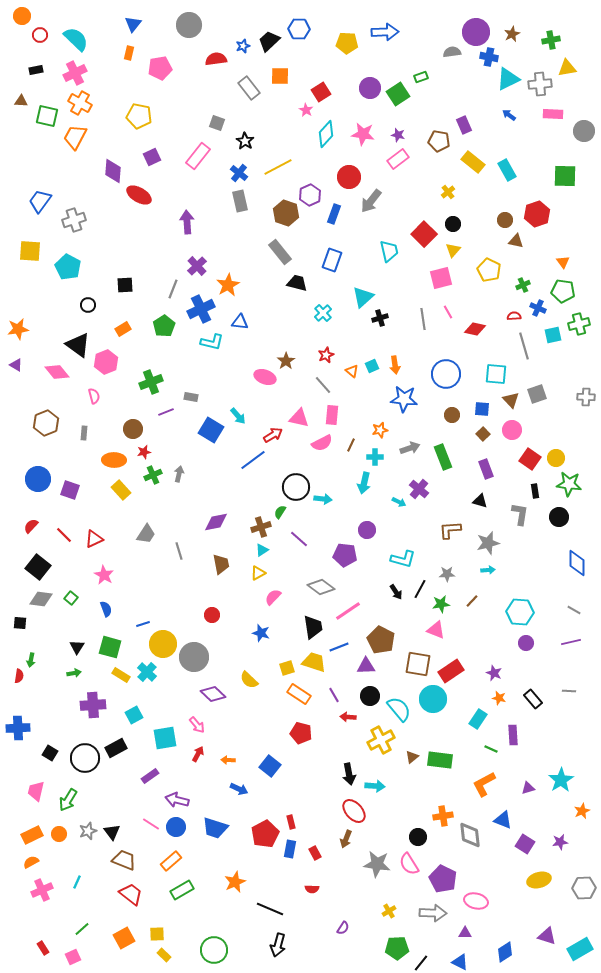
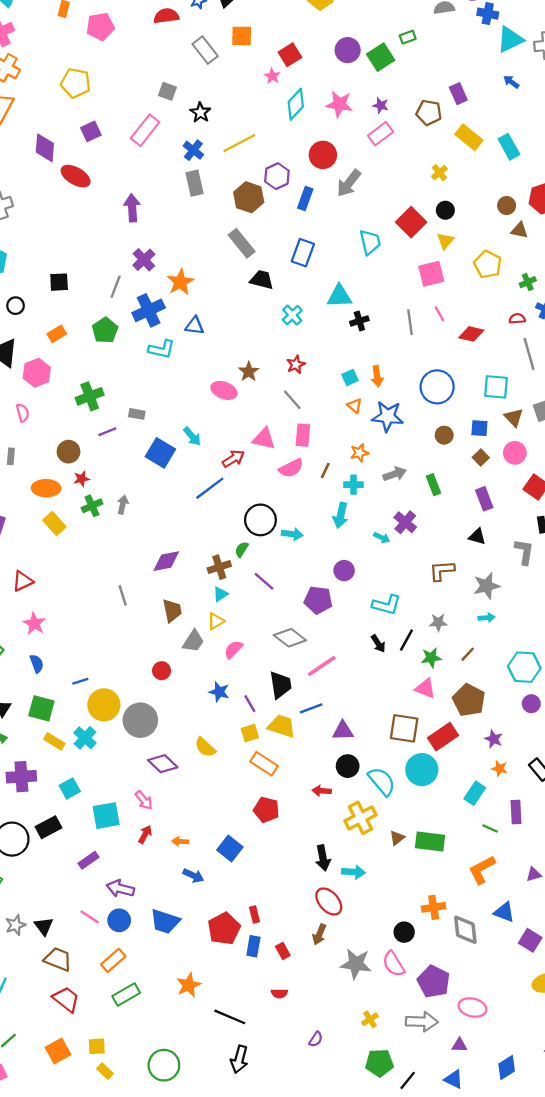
cyan triangle: (363, 297) -> (339, 296), turned 40
orange triangle: (352, 371) -> (355, 406), moved
green rectangle: (443, 457) -> (434, 485), size x0.7
gray trapezoid: (146, 534) -> (193, 641), moved
brown pentagon: (381, 640) -> (469, 700), moved
purple line: (334, 695) -> (250, 704), moved

